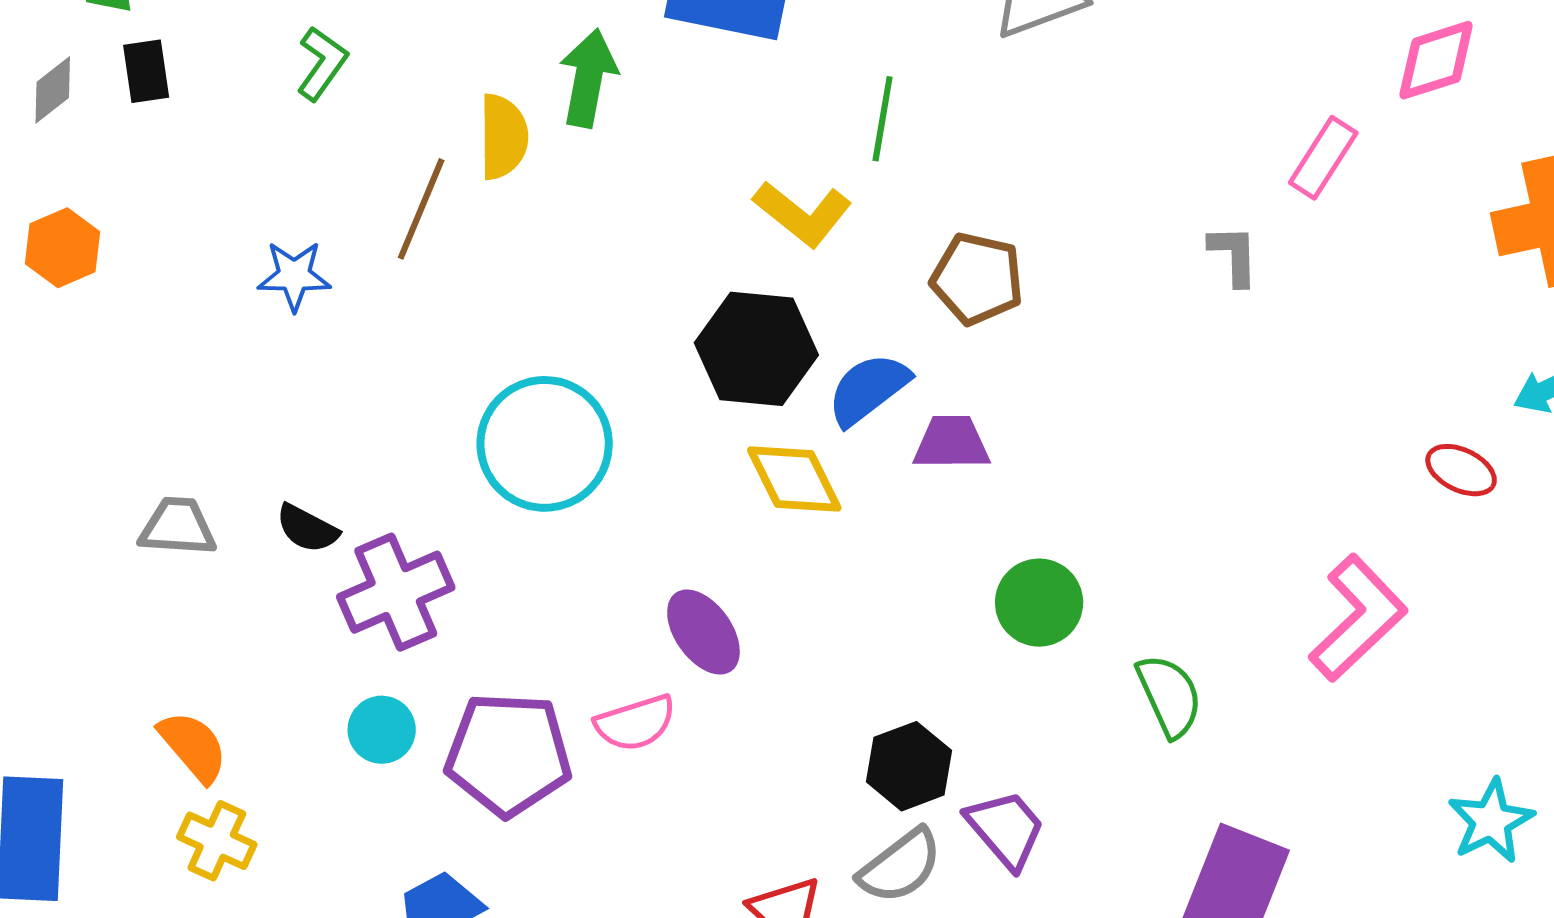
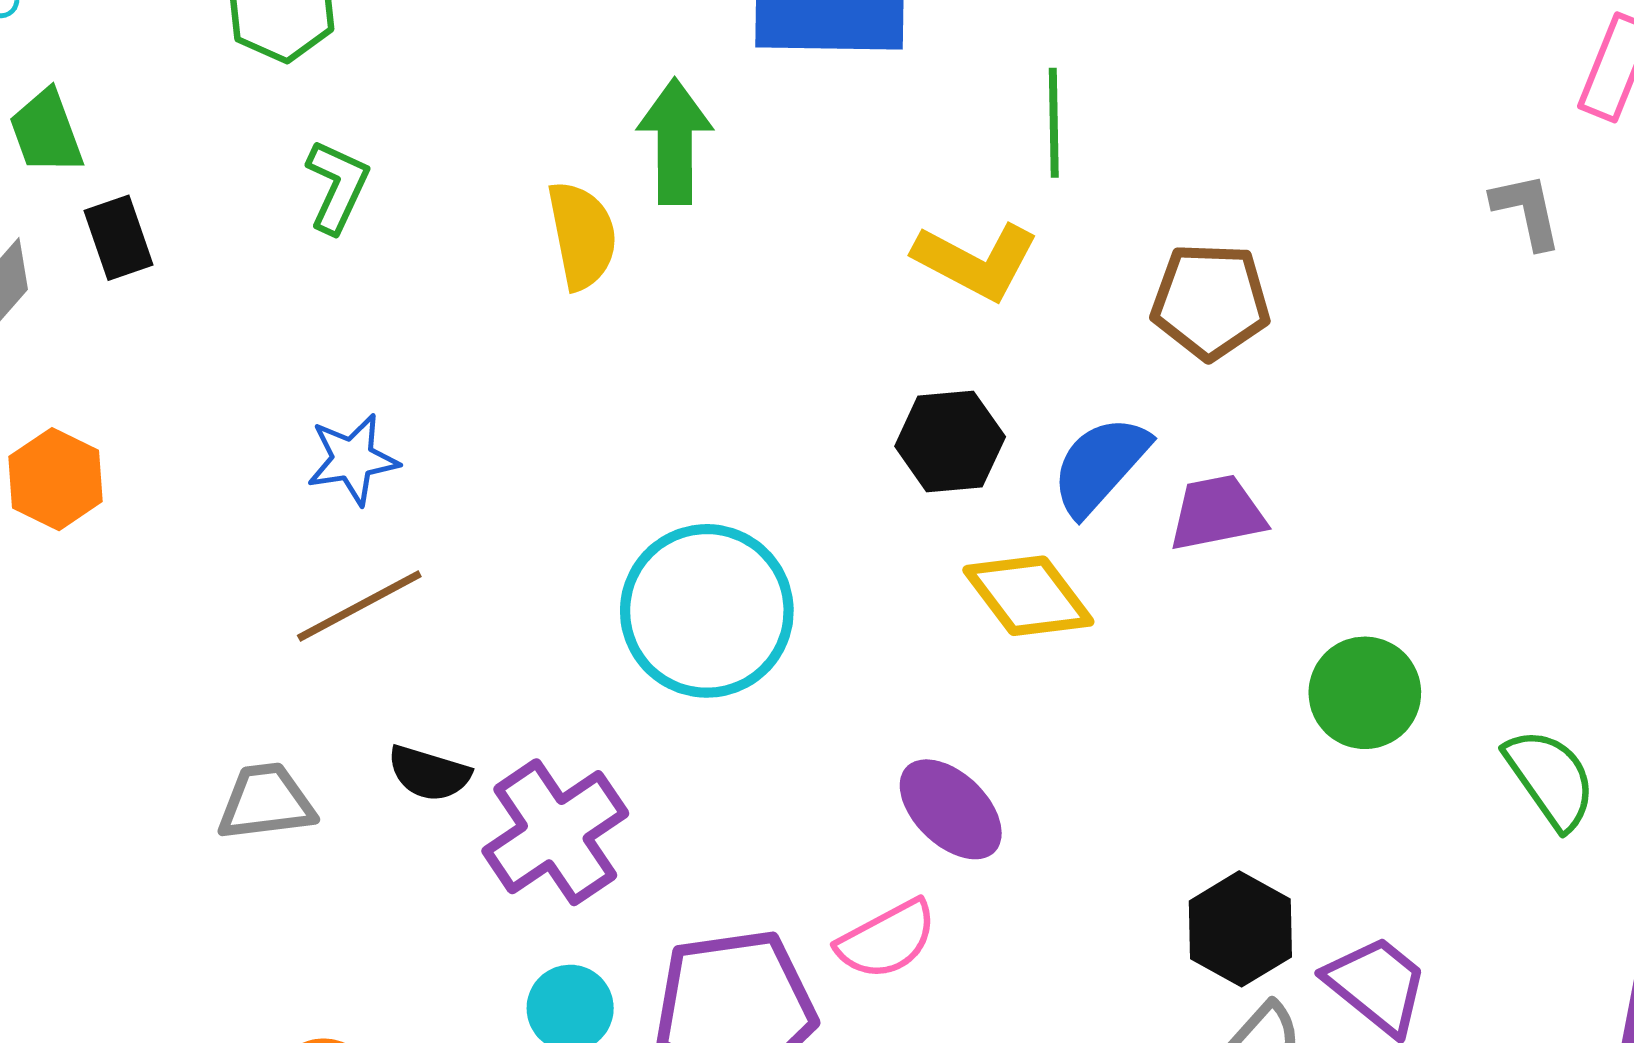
brown line: (421, 209) -> (359, 606), moved, turned 50
black hexagon: (756, 349) -> (950, 441), size x0.7

